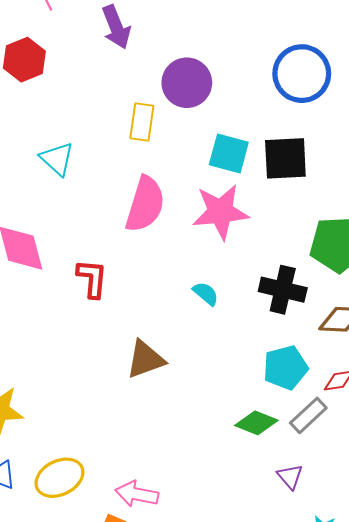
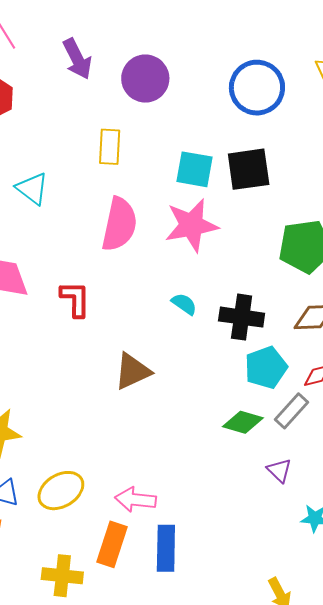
purple circle: (187, 83) -> (145, 79), moved
black cross: (283, 290) -> (242, 317), moved

